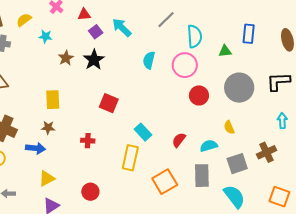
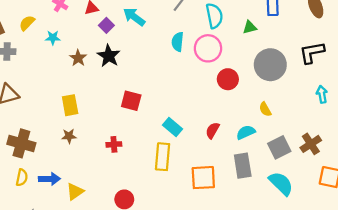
cyan semicircle: (149, 60) -> (178, 42), moved
blue arrow: (36, 148) -> (49, 179), moved
brown cross: (267, 152) -> (311, 144), moved
orange square: (165, 182) -> (203, 178), turned 35

